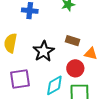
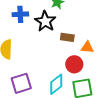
black star: (44, 51) -> (45, 21), moved

